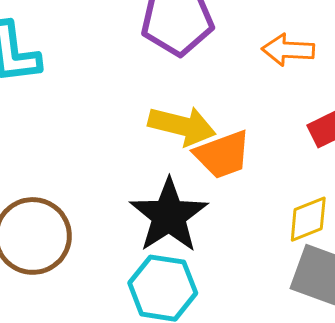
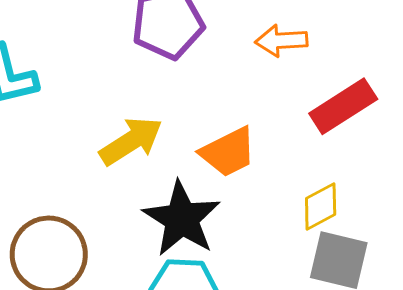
yellow arrow: (182, 126) -> (131, 141), moved, turned -40

